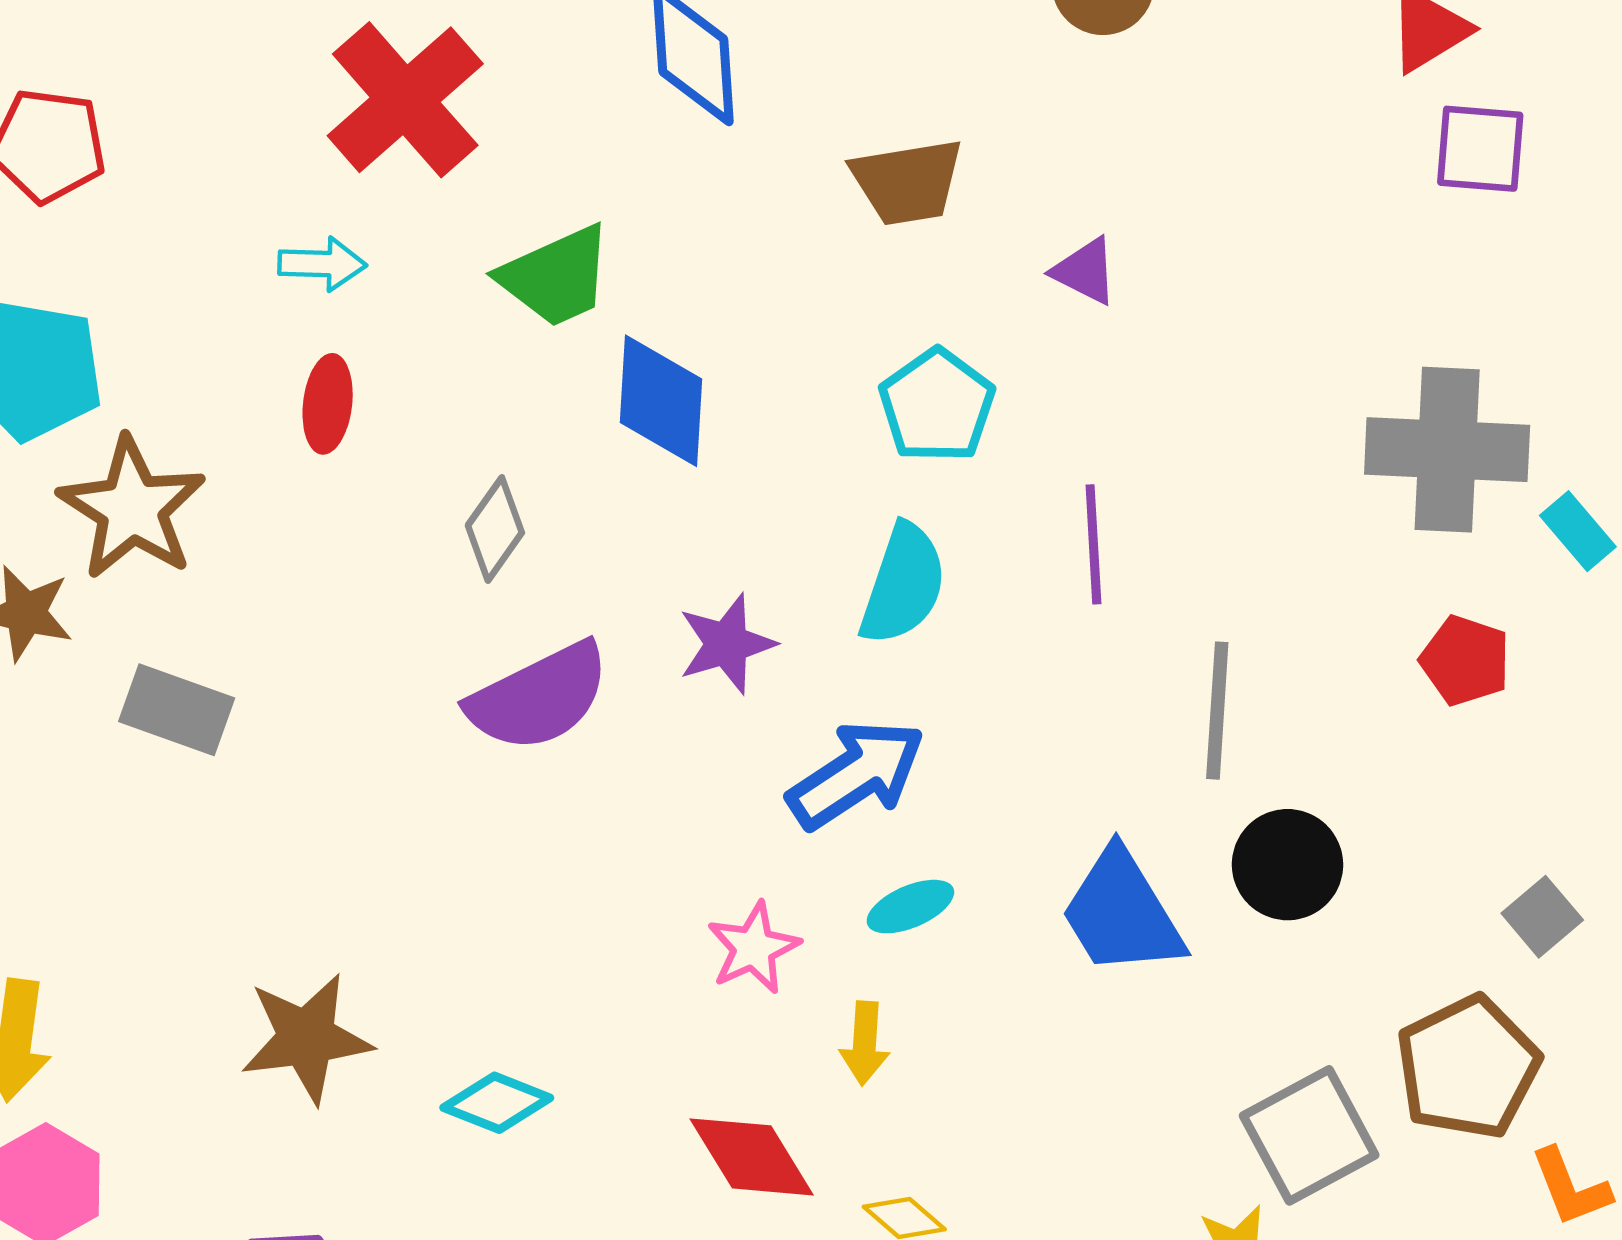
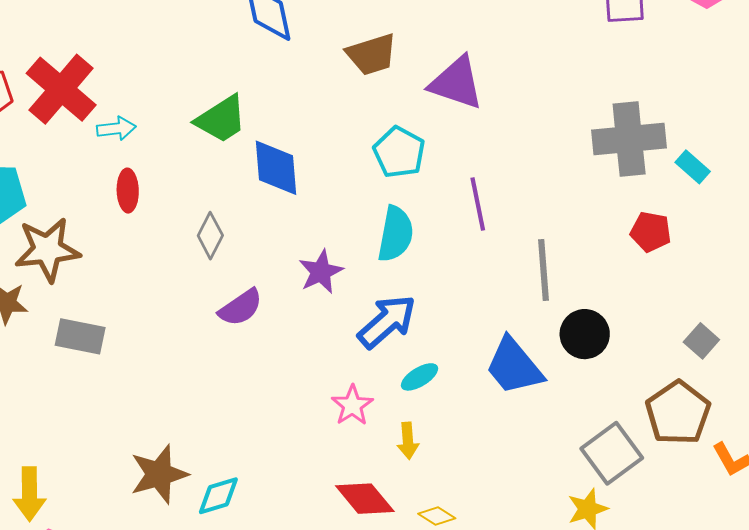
red cross: (405, 100) -> (61, 89), moved
purple triangle: (1085, 271) -> (456, 83), size x1.8
brown star: (132, 508) -> (47, 250), turned -30
purple semicircle: (539, 697) -> (241, 308), size x0.7
cyan diamond: (497, 1103) -> (218, 496), moved, turned -30

